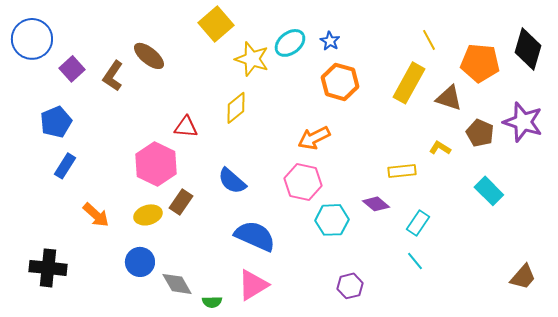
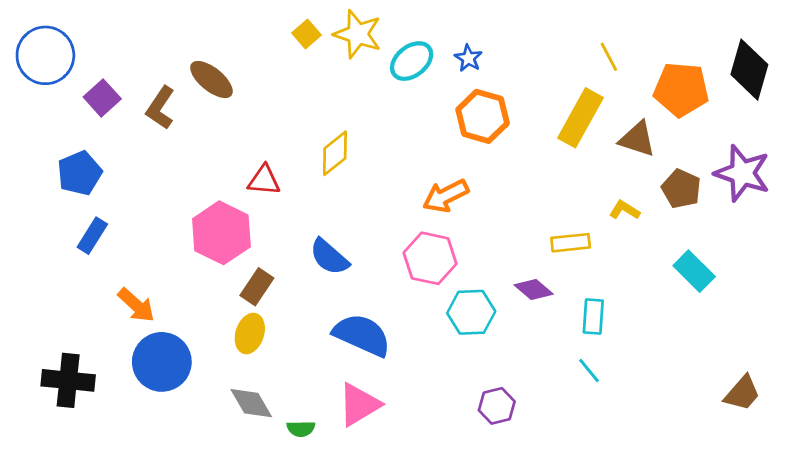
yellow square: (216, 24) -> (307, 34), size x0.6
yellow star: (252, 59) -> (358, 34), moved
yellow ellipse: (148, 215) -> (250, 334), moved, turned -56
cyan rectangle: (418, 223) -> (593, 317), turned -30
blue circle: (140, 262) -> (162, 362), moved, size x1.4

